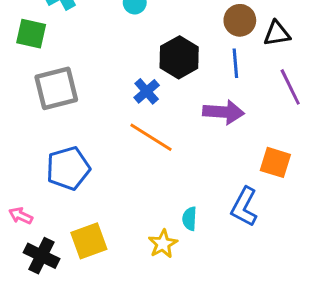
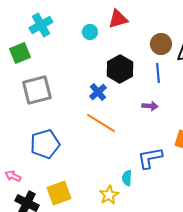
green square: (31, 34) -> (20, 53), turned -35
purple arrow: (224, 112) -> (150, 106), size x0.6
blue L-shape: (244, 207) -> (150, 158), moved, turned 52

